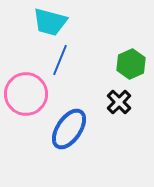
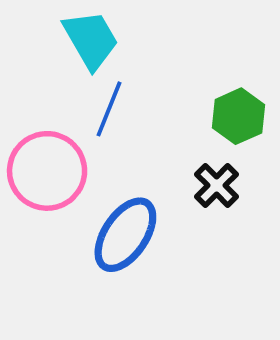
cyan trapezoid: (50, 22) -> (91, 40), turned -135

